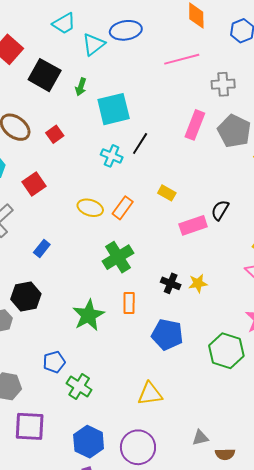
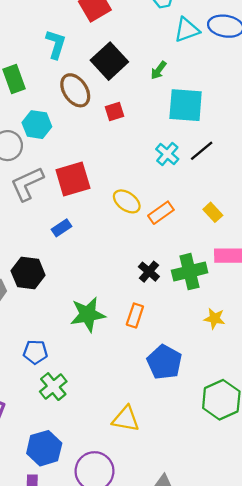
black square: (45, 75) -> (109, 61), moved
red square: (34, 184) -> (73, 179), moved, size x1.4
green cross: (118, 257) -> (190, 272), moved
black cross: (171, 283) -> (149, 272), moved

